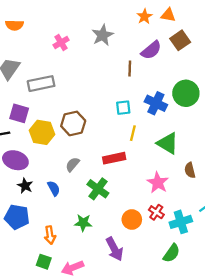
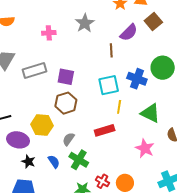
pink cross: (61, 43) -> (49, 33), turned 32
cyan square: (123, 108) -> (109, 85), size x1.5
purple square: (19, 113) -> (66, 77), moved
yellow hexagon: (42, 132) -> (42, 125), moved
green cross: (98, 189) -> (79, 160), moved
red cross: (156, 212) -> (102, 181), moved

